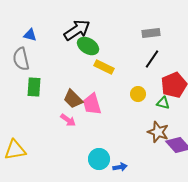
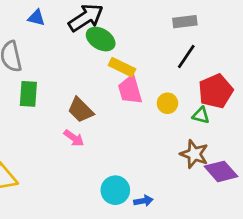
blue triangle: (30, 35) -> (36, 18), moved
pink trapezoid: (92, 104) -> (130, 90), moved

